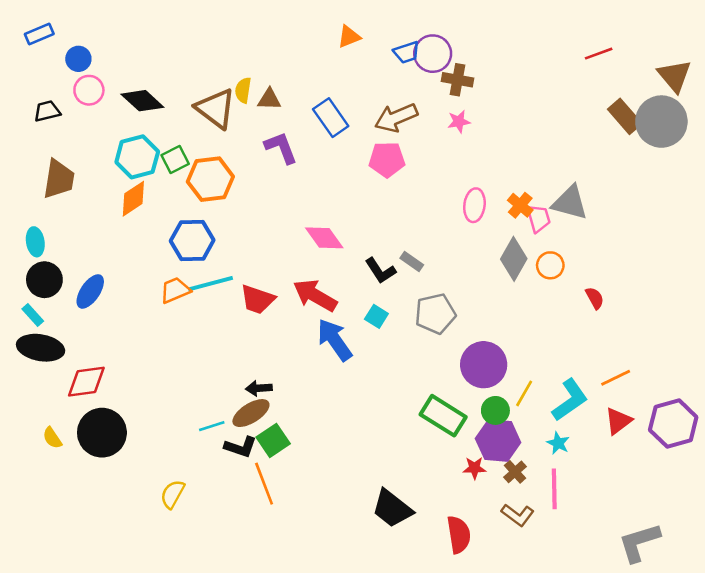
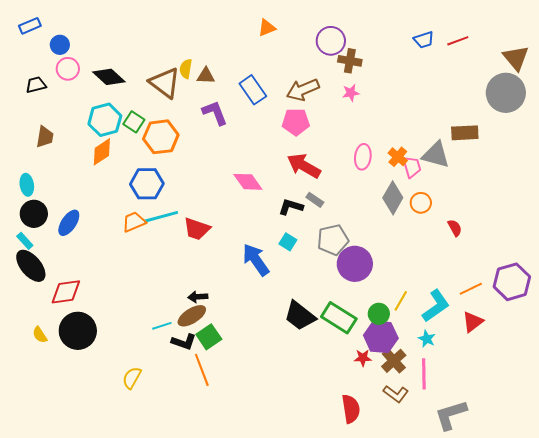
blue trapezoid: (407, 52) -> (424, 40), moved
brown rectangle: (625, 116) -> (465, 133), moved, turned -52
green square: (175, 159) -> (134, 122), turned -30
brown trapezoid: (59, 179) -> (45, 137), size x0.7
black L-shape: (380, 271) -> (291, 207), turned 140
red arrow: (315, 295) -> (304, 166), moved
black ellipse: (41, 348) -> (31, 266), turned 40
purple circle: (484, 365) -> (355, 264), moved
purple hexagon: (673, 423) -> (512, 282), moved
brown cross: (515, 472) -> (394, 361), size x1.4
black trapezoid: (392, 508) -> (300, 316), moved
gray L-shape: (639, 542) -> (451, 415), moved

